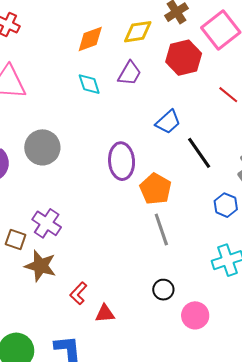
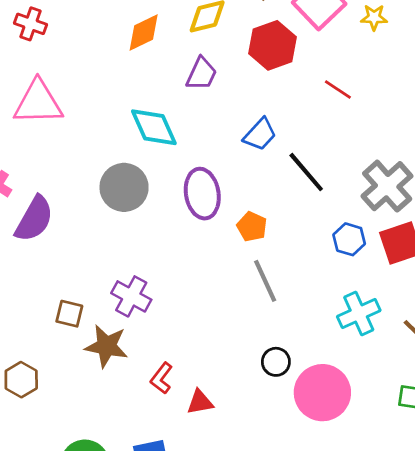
cyan diamond: (89, 84) -> (154, 127), moved, size x1.5
gray circle: (42, 147) -> (124, 187), moved
orange pentagon: (155, 189) -> (252, 227), size x0.7
purple cross: (47, 223) -> (131, 296), moved
pink circle: (195, 315) -> (322, 393), size x1.5

